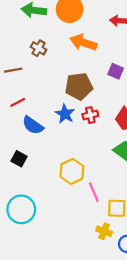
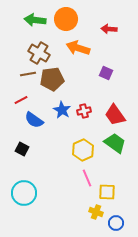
brown cross: (39, 48) -> (39, 53), size x1.5
brown line: (13, 70) -> (28, 74), moved
brown pentagon: (79, 86) -> (52, 79), moved
yellow hexagon: (72, 171) -> (83, 150), moved

